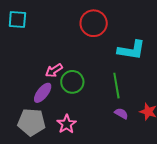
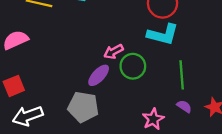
cyan L-shape: (131, 50) -> (163, 34), moved
pink star: (67, 124) -> (153, 119), moved

